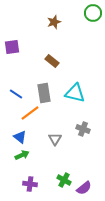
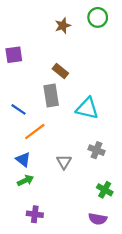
green circle: (93, 13) -> (98, 17), moved
gray rectangle: (44, 93) -> (51, 95), moved
green cross: (64, 180) -> (105, 190), moved
purple semicircle: (84, 188) -> (98, 219), turned 49

